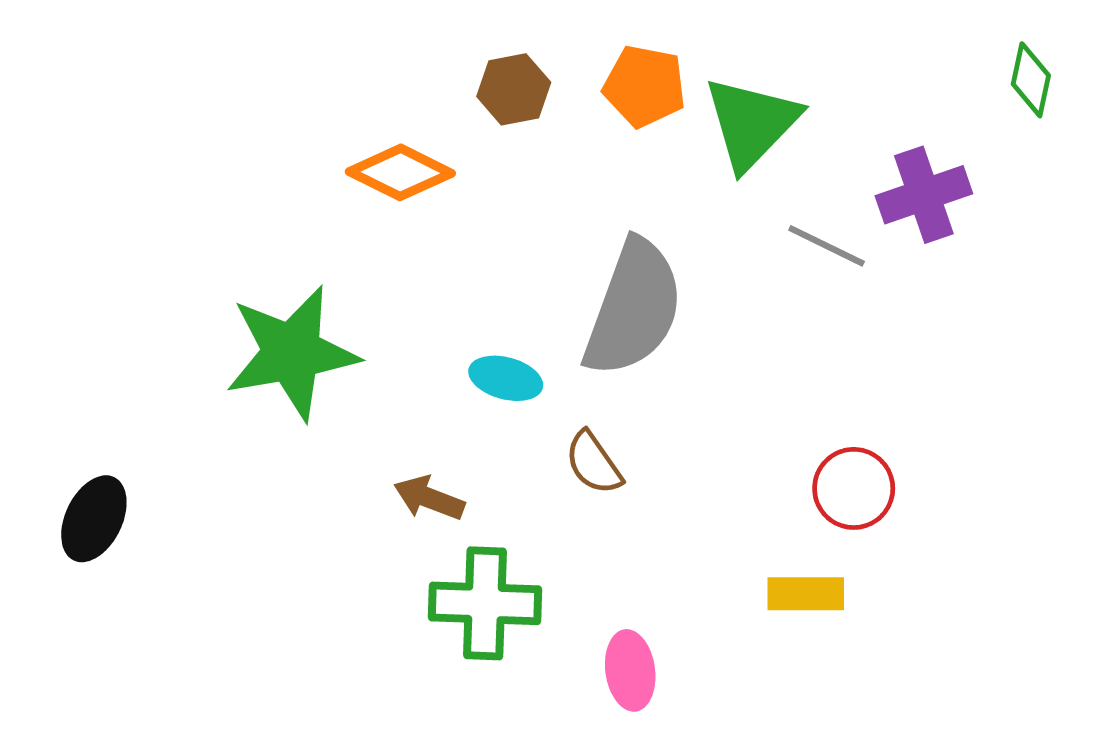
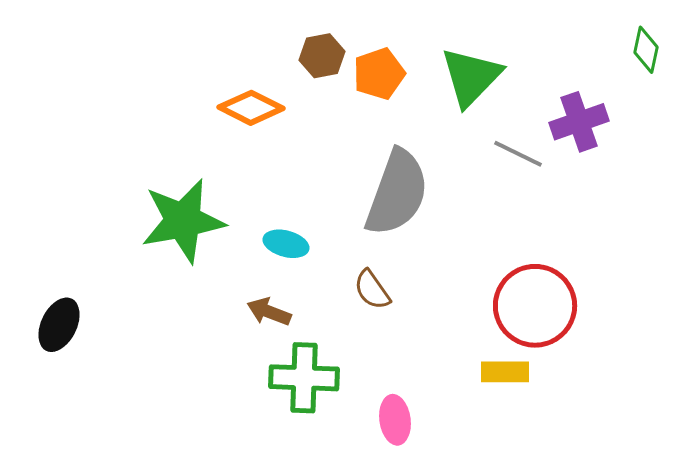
orange pentagon: (645, 86) -> (379, 74), moved, turned -30
cyan ellipse: (506, 378) -> (286, 244), moved
red circle: (854, 488) -> (535, 306), size x1.6

